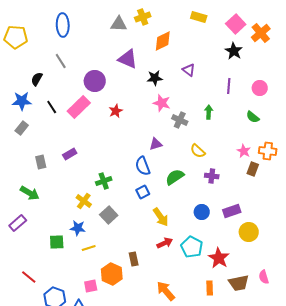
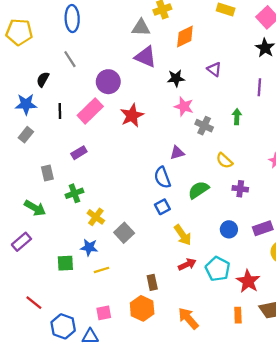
gray triangle: (119, 24) -> (141, 28), moved
black line: (52, 107) -> (60, 111), turned 32
red star: (116, 111) -> (132, 115), size x1.5
purple rectangle: (70, 154) -> (79, 153), moved
green cross: (104, 181) -> (74, 193), moved
orange hexagon: (112, 274) -> (142, 308), moved

